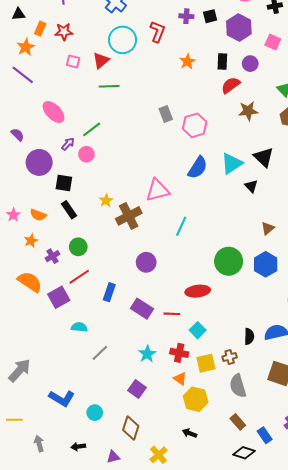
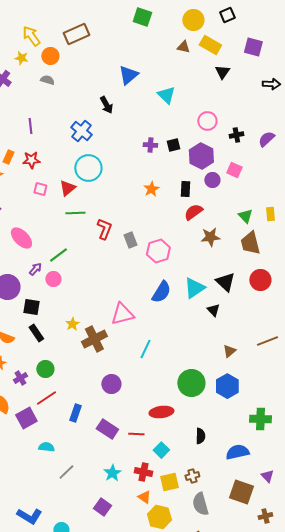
red L-shape: (158, 32) -> (104, 229), moved
purple circle: (250, 64) -> (212, 180), moved
black semicircle: (249, 336) -> (200, 436), moved

